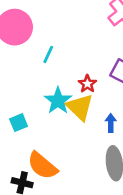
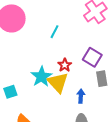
cyan line: (48, 54) -> (54, 32), moved

